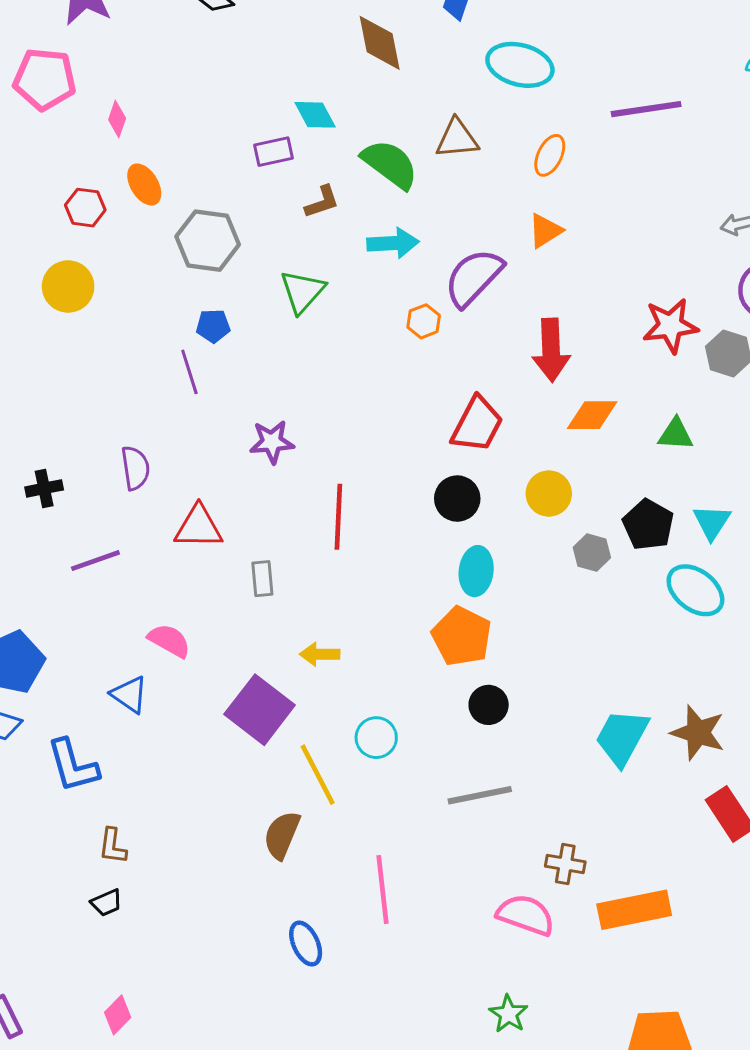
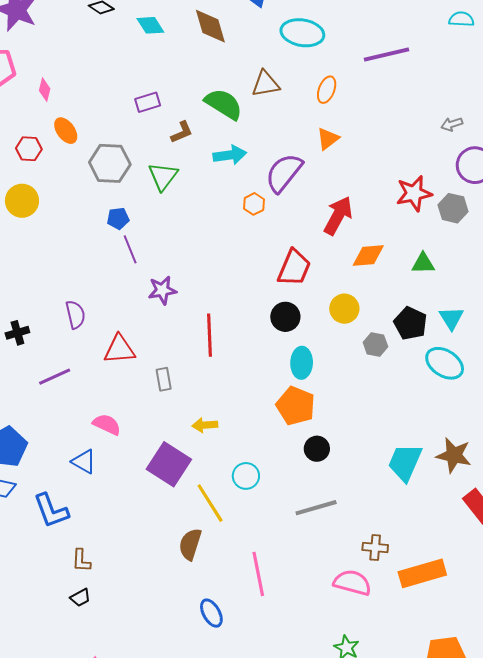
cyan diamond: (315, 115) -> (150, 25), moved
green triangle: (302, 291) -> (163, 176), moved
red arrow: (551, 350) -> (338, 216), turned -144
purple line: (189, 372) -> (130, 249), moved

